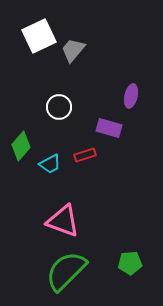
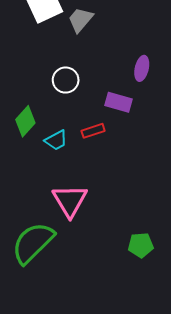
pink triangle: (63, 221) -> (70, 201), turned 39
green semicircle: (66, 271) -> (33, 243), moved

